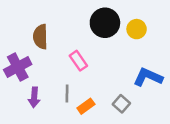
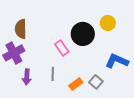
black circle: (105, 23) -> (83, 34), moved
brown semicircle: (40, 37) -> (21, 29), moved
orange rectangle: (86, 106) -> (76, 84), moved

